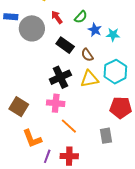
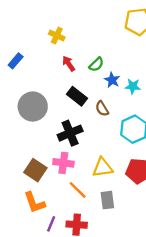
blue rectangle: (11, 17) -> (16, 61), turned -56
gray circle: (32, 28) -> (33, 107), moved
yellow triangle: (89, 79) -> (103, 168), moved
brown square: (19, 107) -> (35, 170), moved
gray rectangle: (106, 136) -> (107, 200), moved

